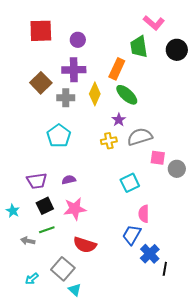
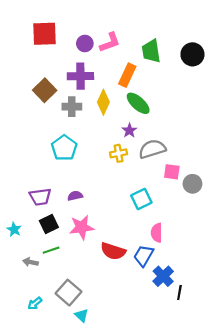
pink L-shape: (154, 23) -> (110, 42), moved, turned -60
red semicircle: (85, 245) -> (113, 251), moved

